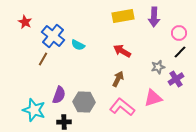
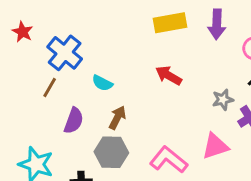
cyan semicircle: (78, 45) -> (102, 83), moved
brown arrow: (118, 79) -> (117, 118), moved
purple semicircle: (59, 95) -> (74, 121), moved

